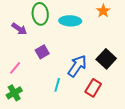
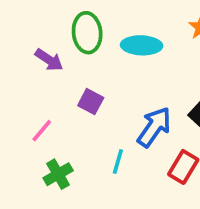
purple square: (42, 52) -> (91, 102), turned -32
green cross: (14, 93) -> (58, 174), moved

